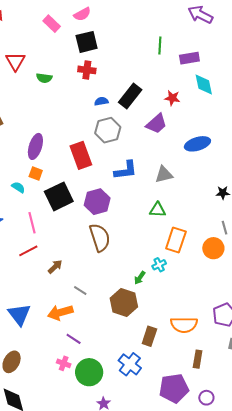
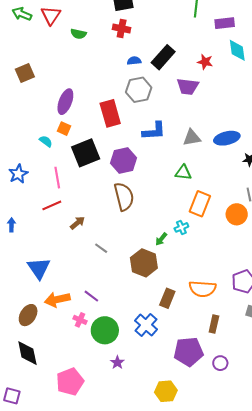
purple trapezoid: (156, 124) -> (188, 87), turned 45
blue ellipse: (197, 144) -> (227, 138), moved
orange arrow: (60, 313) -> (57, 300), moved

